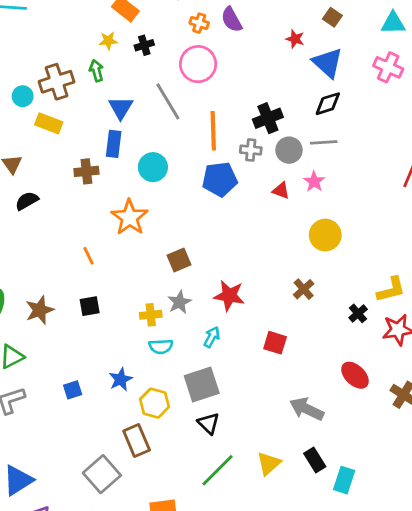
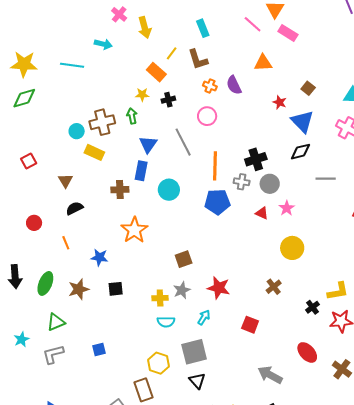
pink circle: (198, 64) -> (207, 116), size x0.7
gray line: (324, 142) -> (326, 179), moved
orange star: (130, 217) -> (134, 230), moved
orange line: (89, 256) -> (66, 243), moved
blue star: (121, 379) -> (99, 257), moved, turned 30

